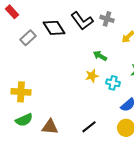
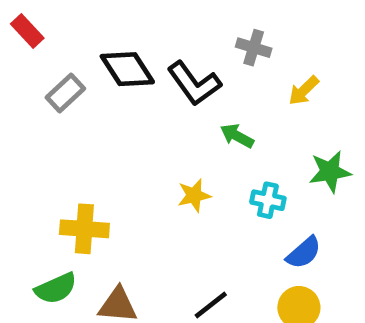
black L-shape: (82, 21) -> (194, 83), moved
yellow star: (92, 76) -> (194, 195), moved
yellow cross: (21, 92) -> (84, 229), moved

